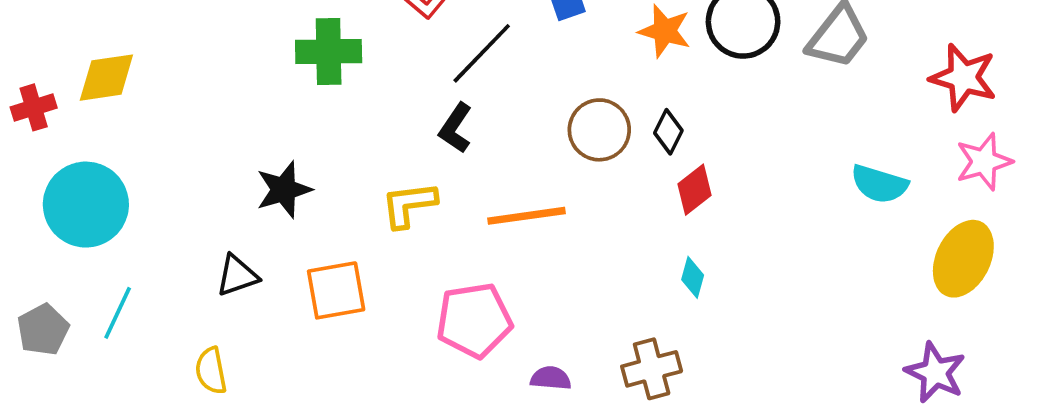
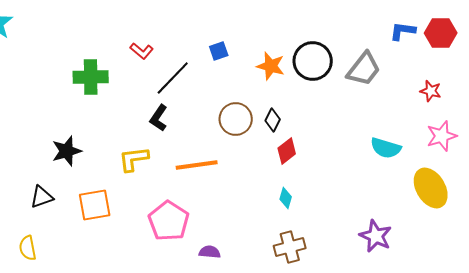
red star: (963, 78) -> (431, 91), size x0.6
yellow ellipse: (963, 259) -> (431, 188), turned -57
pink pentagon: (474, 320) -> (169, 221), turned -30
brown cross: (652, 369) -> (290, 247), moved
purple star: (935, 373) -> (376, 236), moved

